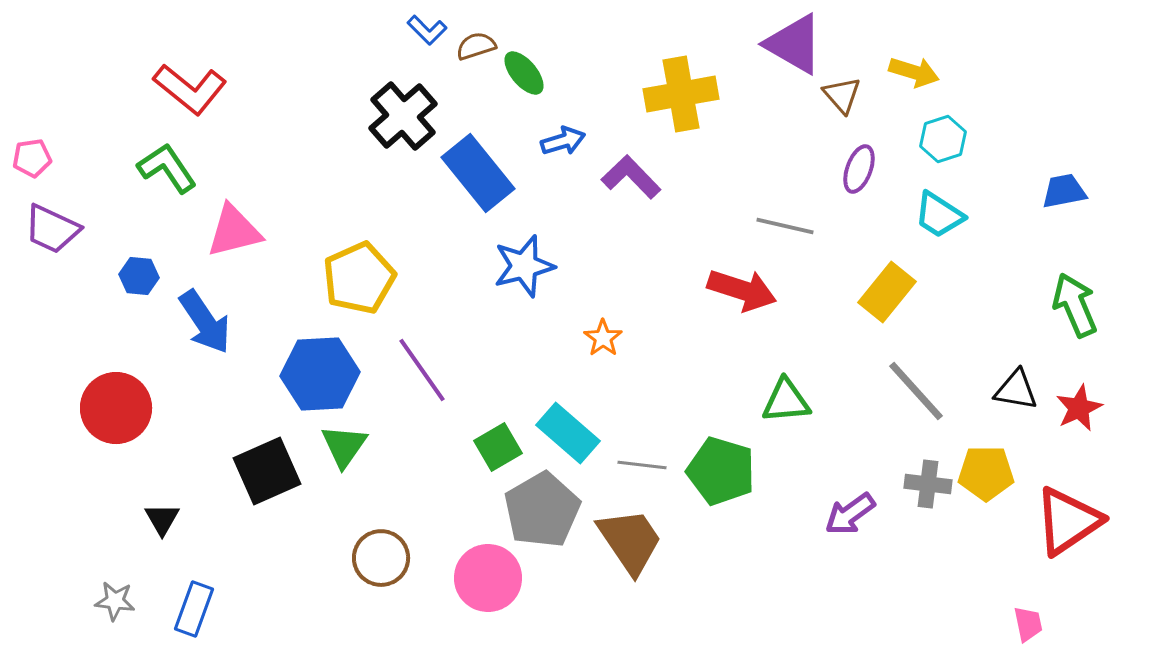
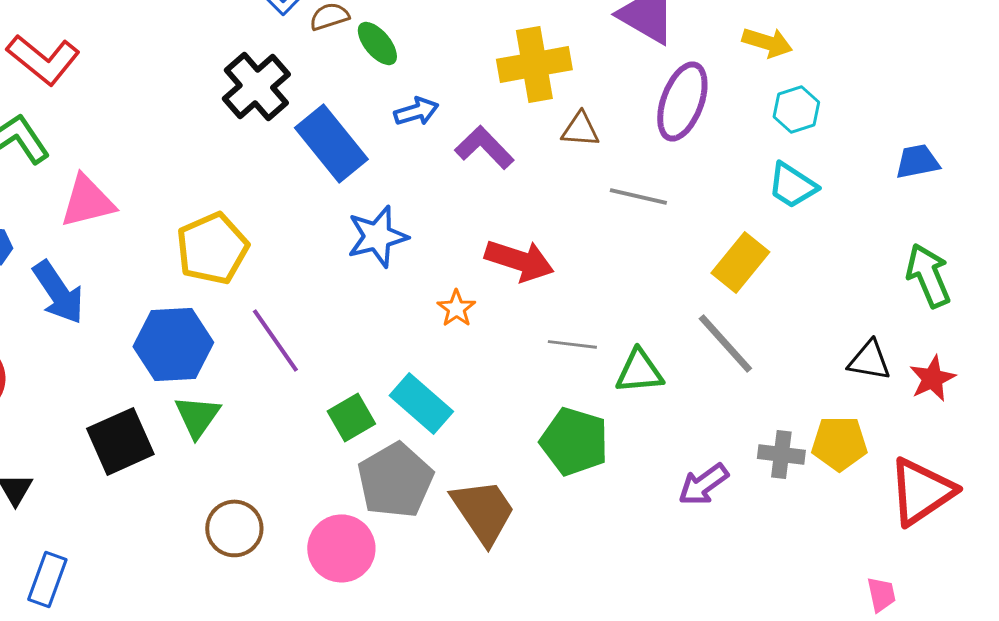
brown triangle: (842, 95) -> (580, 129), moved, turned -45
purple ellipse: (859, 169) -> (682, 101), moved, size x1.6
red arrow: (742, 290) -> (519, 260), moved
gray line: (916, 391) -> (725, 343), moved
gray line: (642, 465) -> (572, 344), moved

